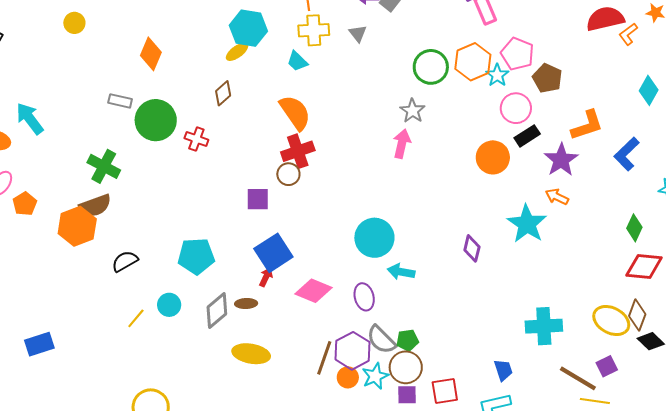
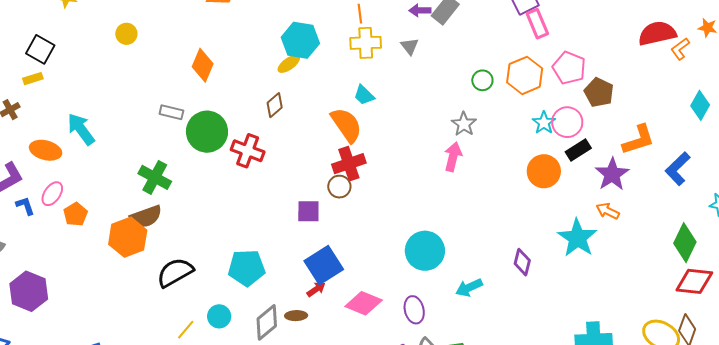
cyan trapezoid: (297, 61) -> (364, 95), moved
green circle: (431, 67) -> (482, 80), size x0.6
cyan star: (497, 75) -> (544, 123), moved
red cross: (196, 139) -> (248, 151), size x1.4
green diamond: (634, 228) -> (685, 243), size x1.4
black semicircle: (125, 261) -> (175, 272), size x1.4
cyan arrow: (401, 272) -> (469, 288), moved, turned -36
red arrow: (266, 277) -> (316, 289), turned 30

